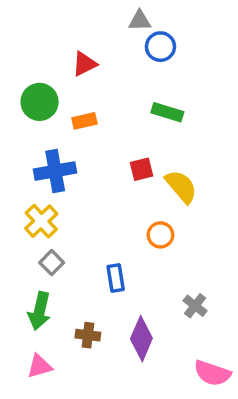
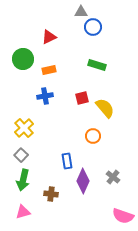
blue cross: (55, 171) -> (45, 96), moved, size x0.7
gray square: (52, 263) -> (21, 155), moved
purple diamond: (141, 339) -> (83, 181), moved

